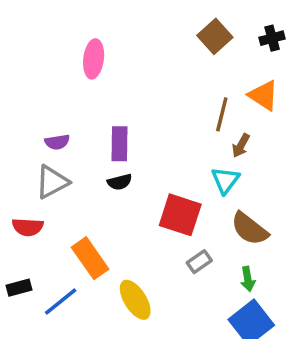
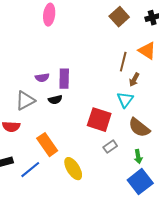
pink ellipse: (94, 59) -> (49, 15), moved
purple semicircle: (57, 142) -> (42, 78), moved
black semicircle: (120, 182) -> (55, 100), moved

